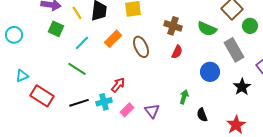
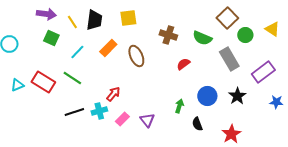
red semicircle: (177, 52) -> (183, 64), moved, turned -152
blue circle: (210, 72) -> (207, 96), moved
red rectangle: (42, 96) -> (43, 82), moved

